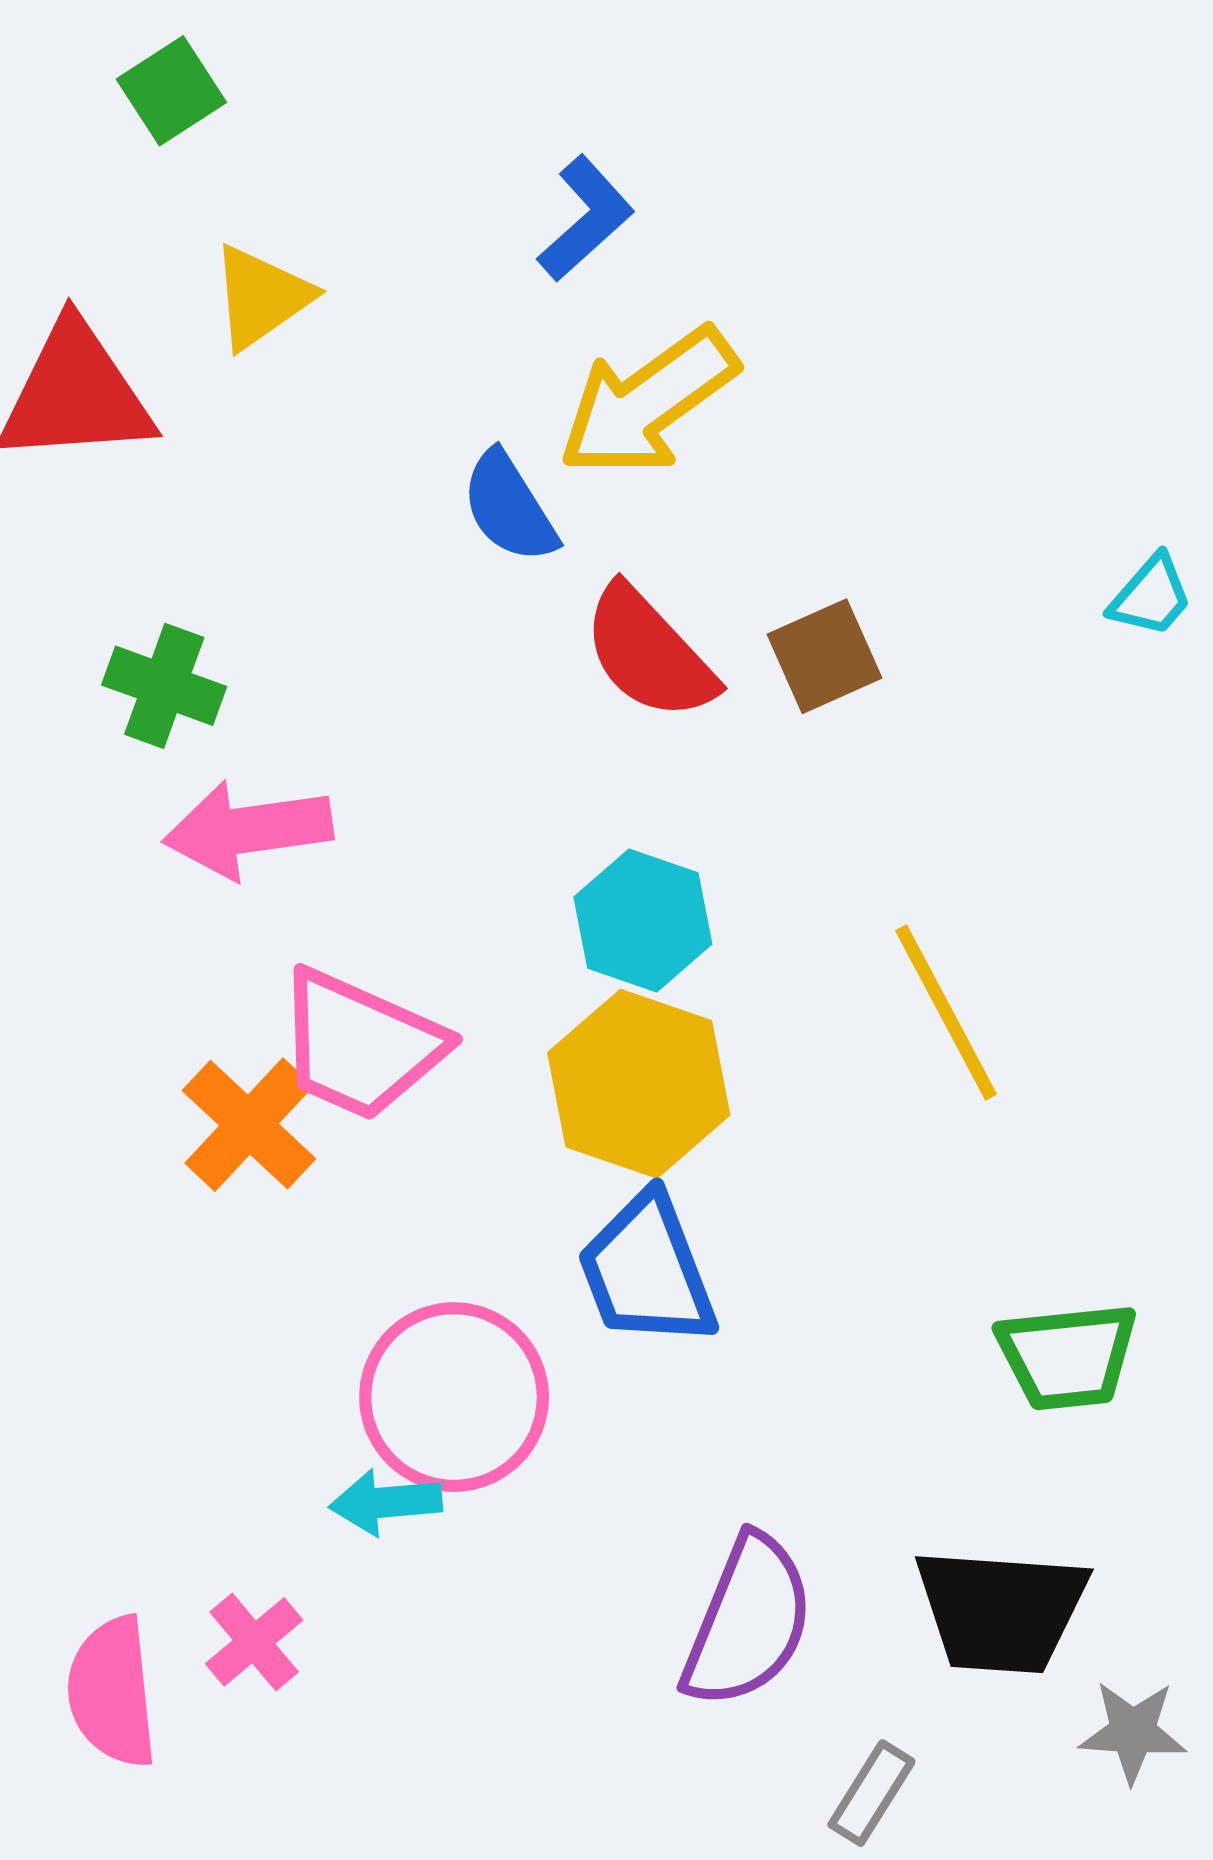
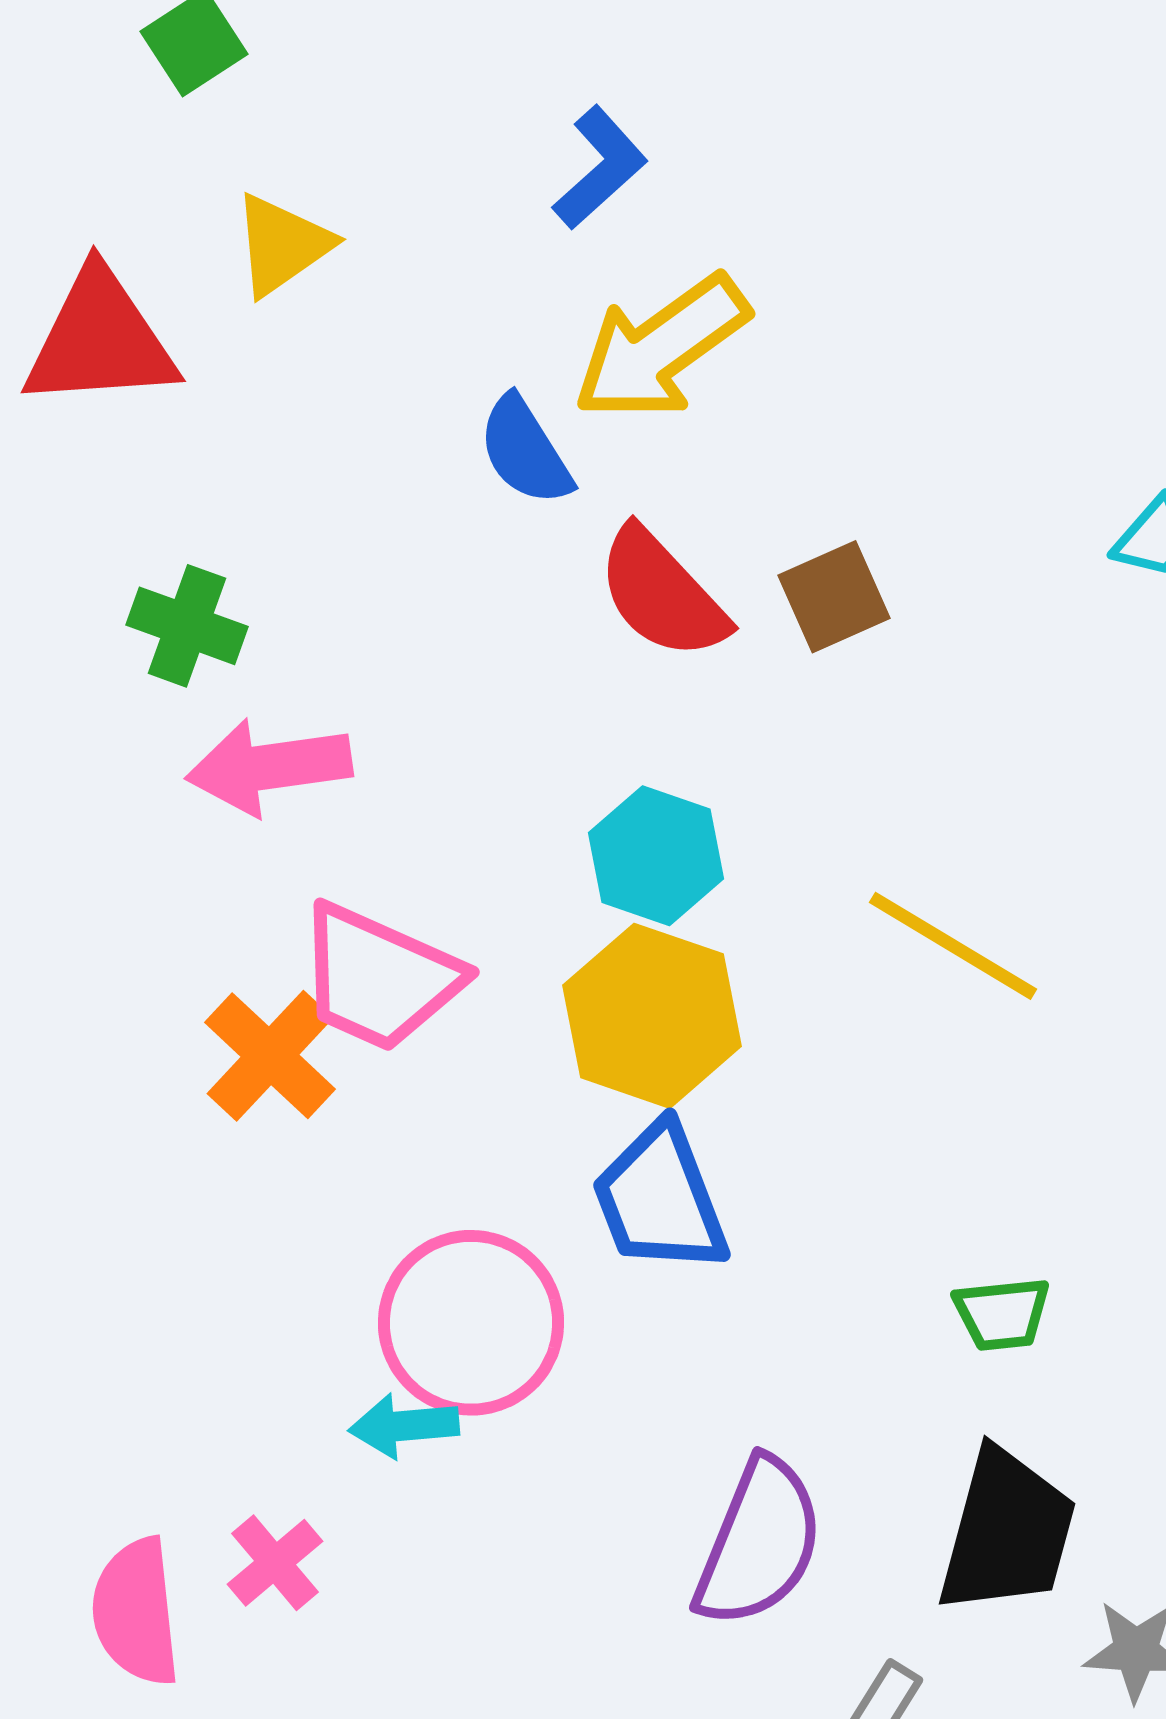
yellow line: (946, 1012) -> (953, 946), turned -31
green trapezoid: (1067, 1356) -> (1002, 1314), moved, size x0.7
black trapezoid: (1001, 1610) -> (1007, 1532), turned -79

